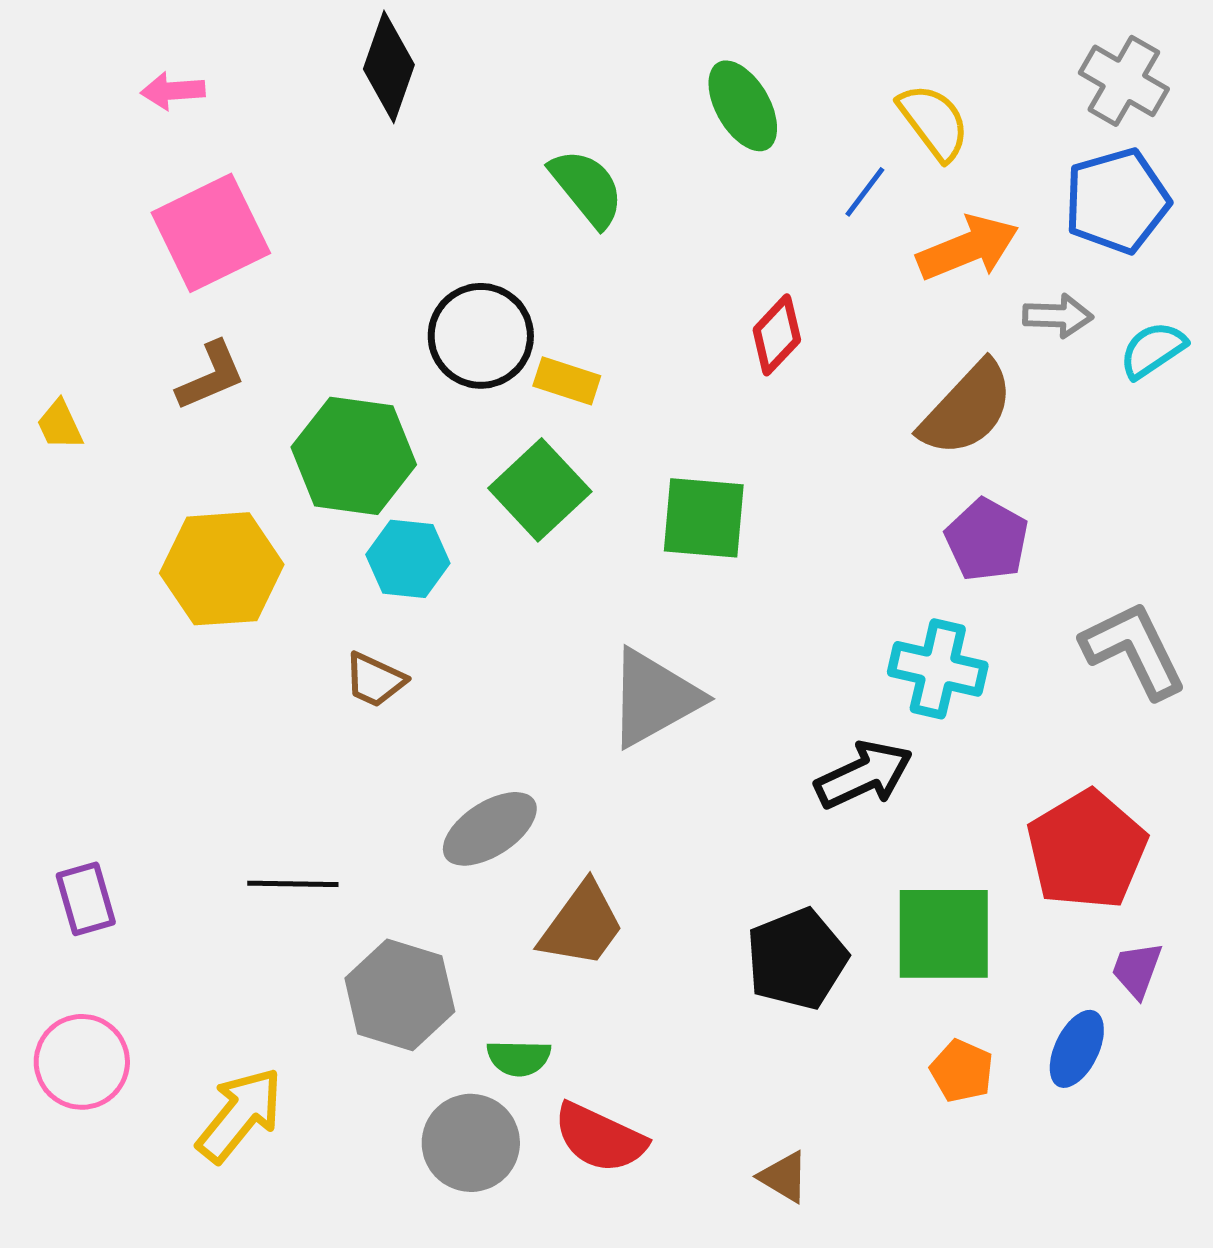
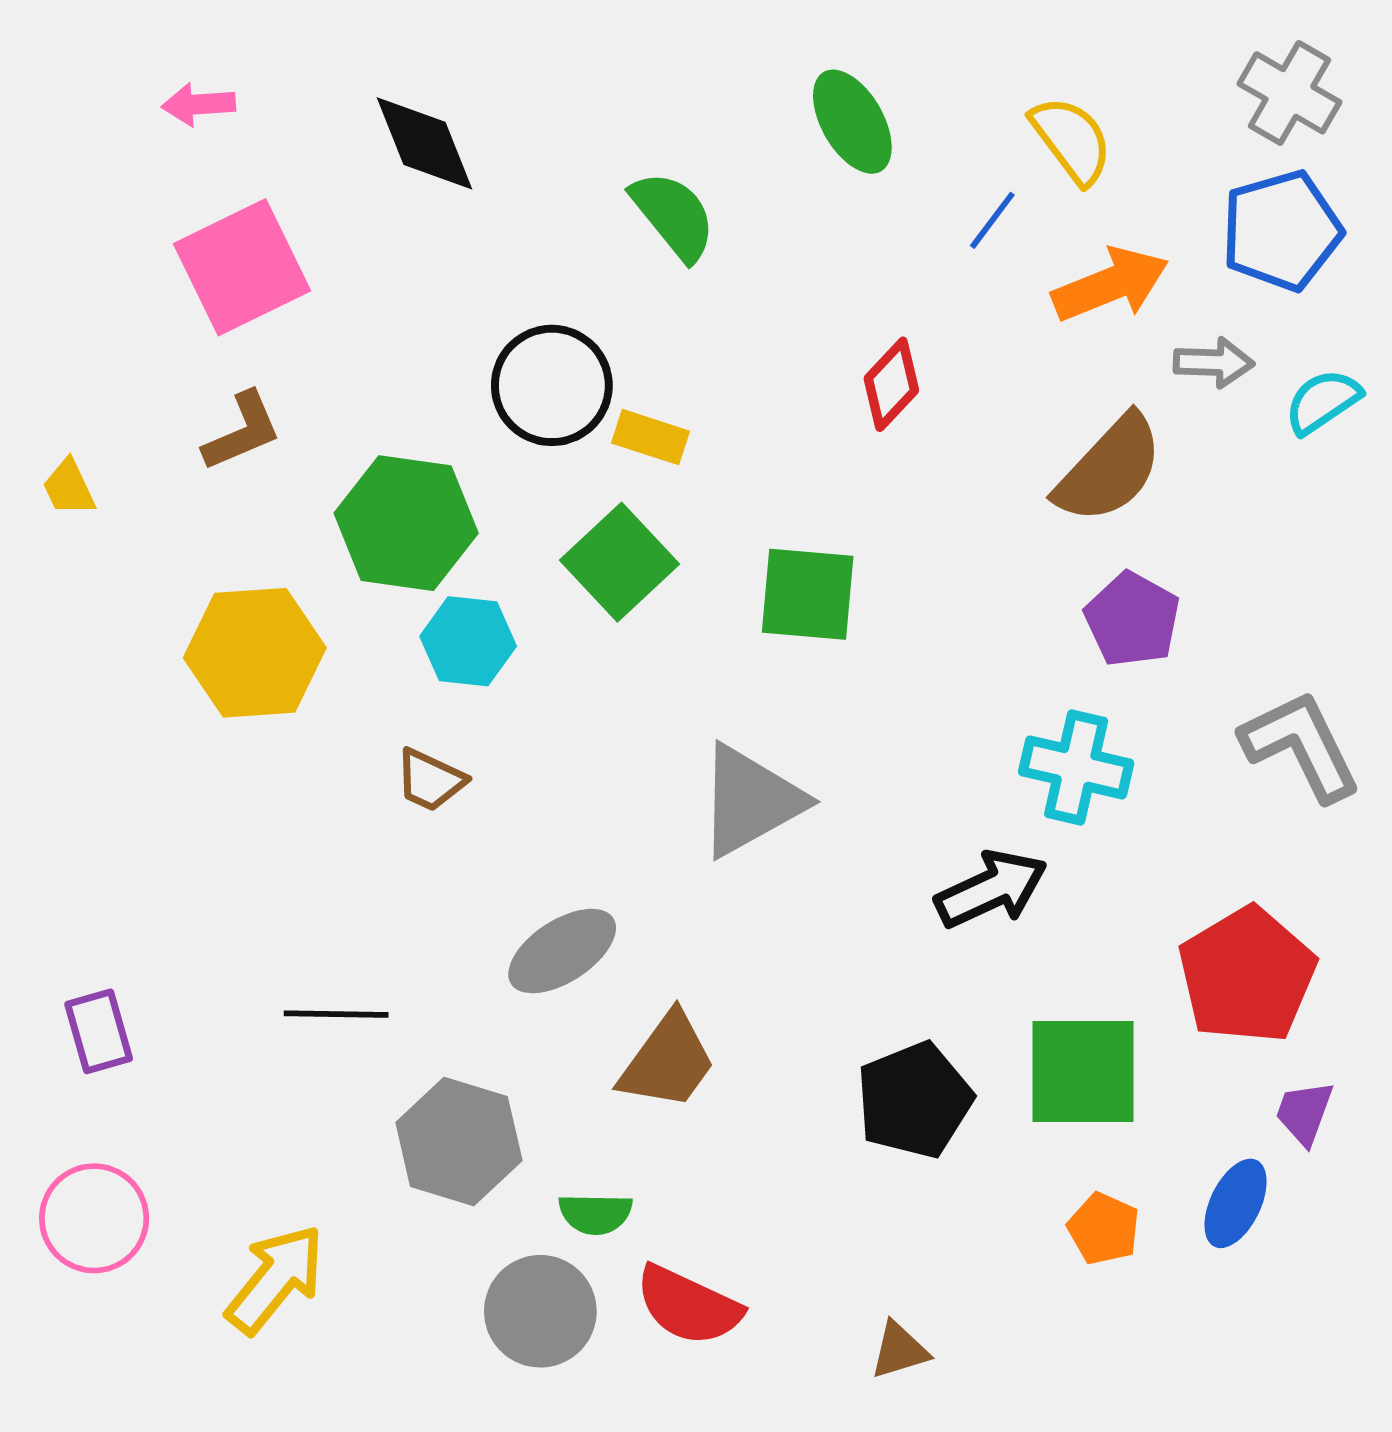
black diamond: (389, 67) -> (424, 143), moved, turned -41
brown triangle: (784, 1177) -> (899, 1350), turned -48

